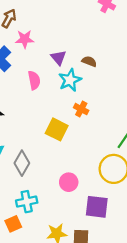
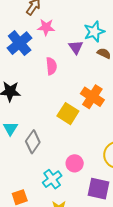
cyan star: (70, 80) -> (94, 32), moved
orange cross: (81, 109) -> (92, 97), size x1.6
cyan cross: (27, 202) -> (52, 179), moved, turned -30

